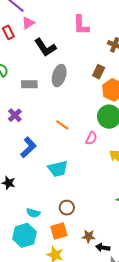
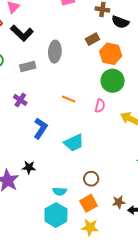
black L-shape: (45, 47) -> (22, 33), moved
brown rectangle: (99, 72) -> (92, 39), turned 48

